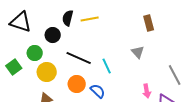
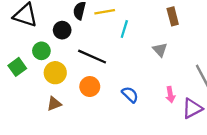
cyan line: (107, 66) -> (124, 29), moved, turned 42
blue semicircle: (98, 91) -> (130, 95), moved

